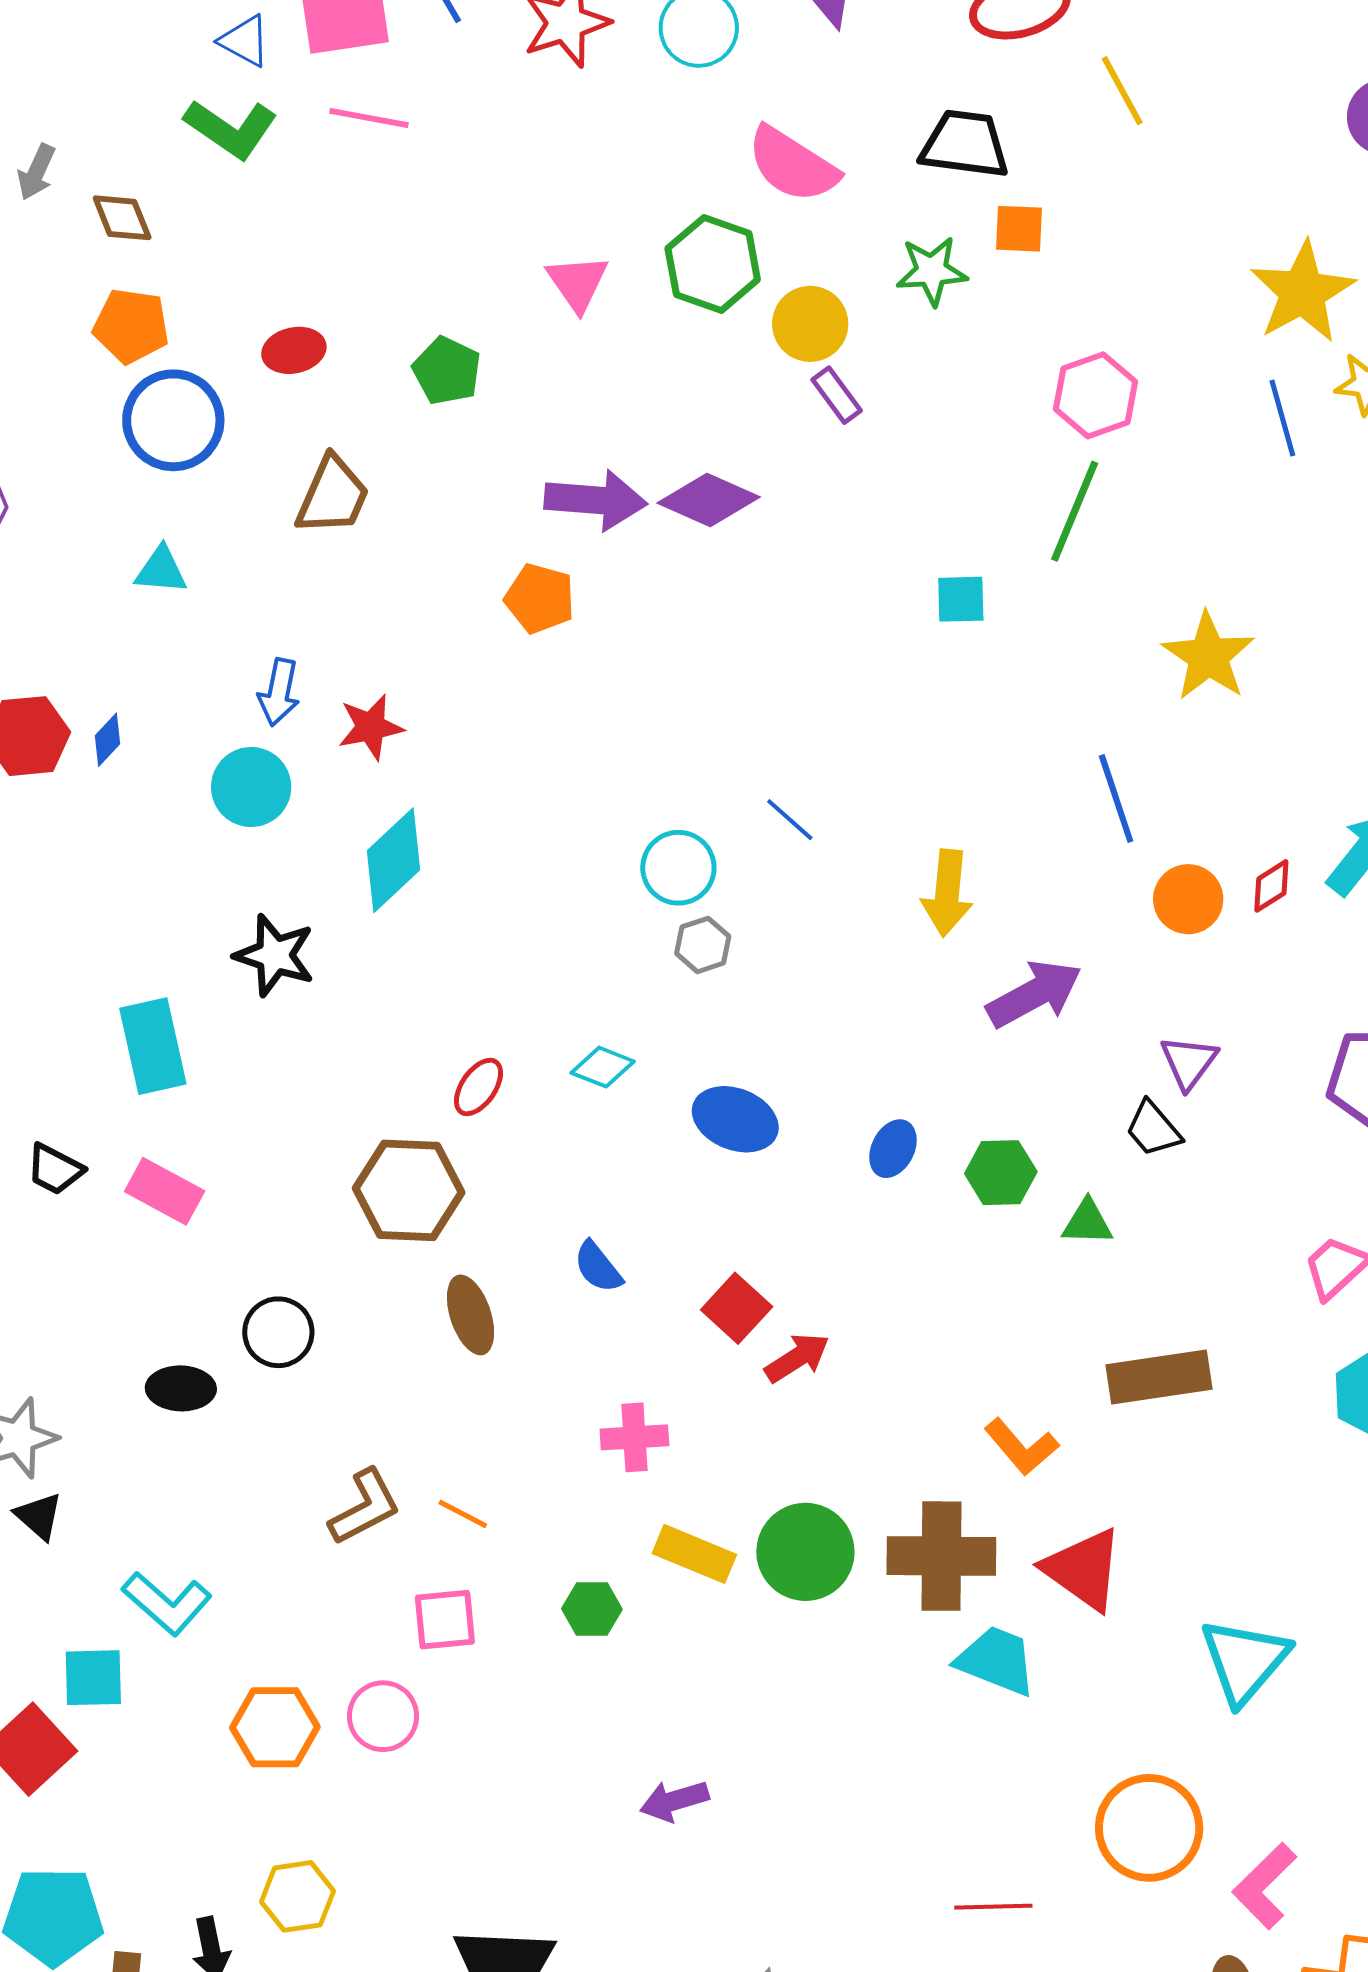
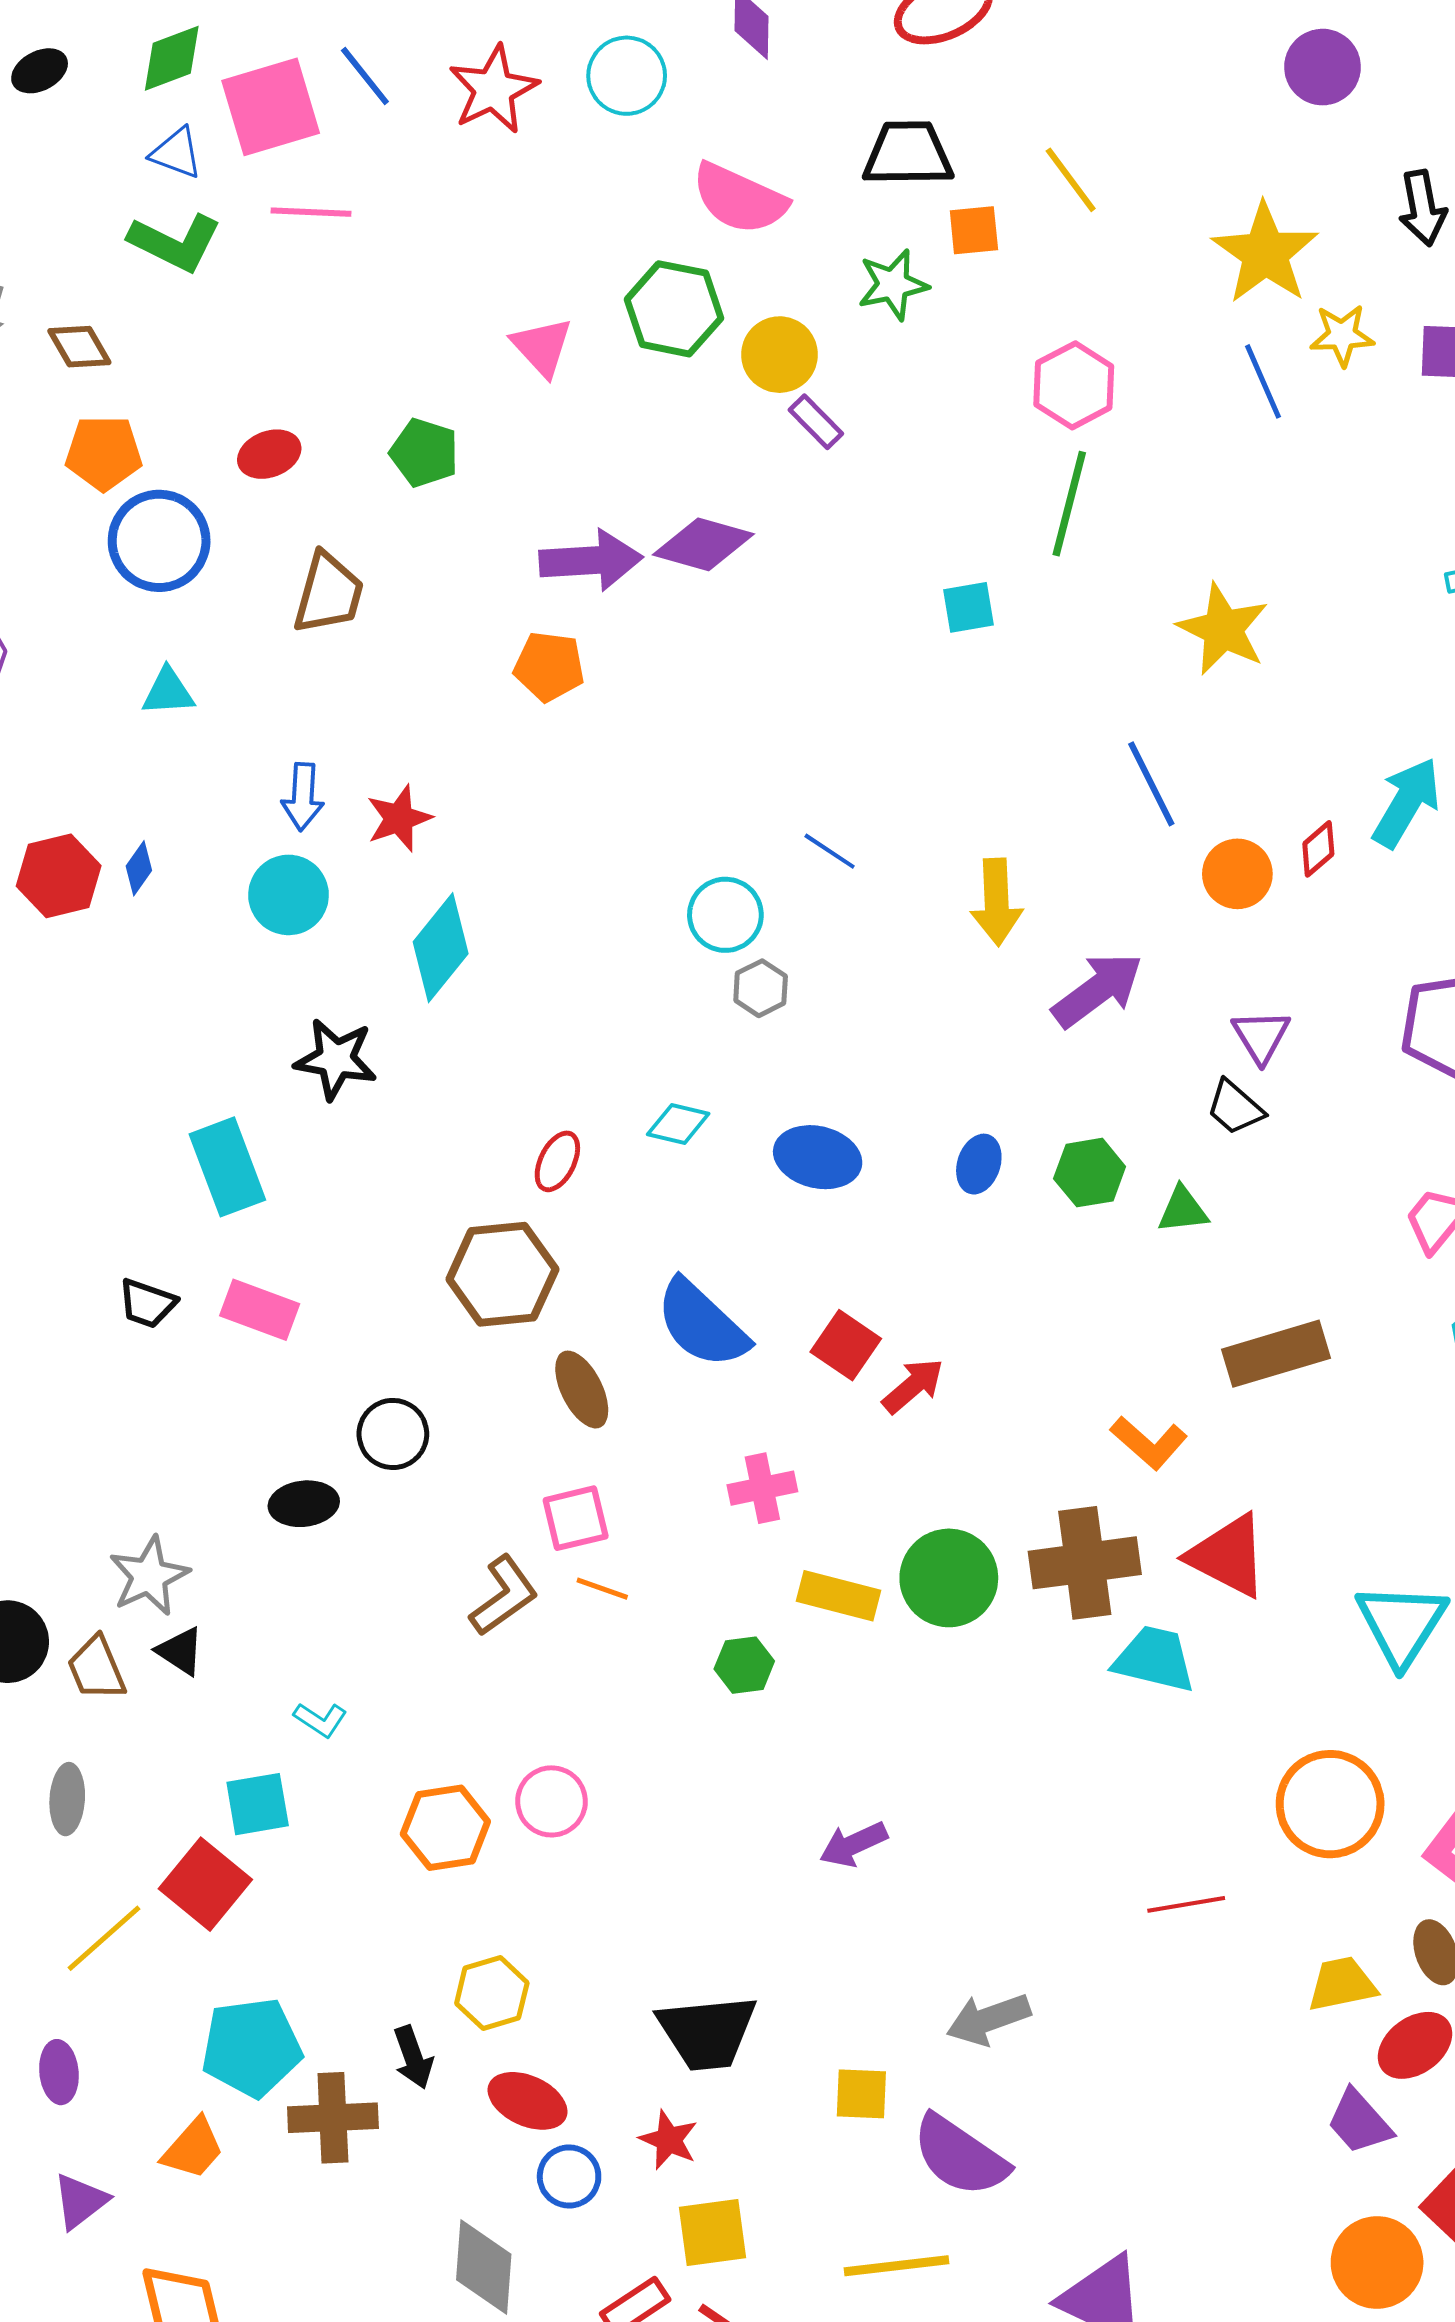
yellow line: (1122, 91) -> (1071, 180), moved
blue semicircle: (598, 1267) -> (702, 1324), size x1.8
cyan L-shape: (167, 1603) -> (320, 1720), size x0.6
pink square: (445, 1620) -> (576, 1518), moved

